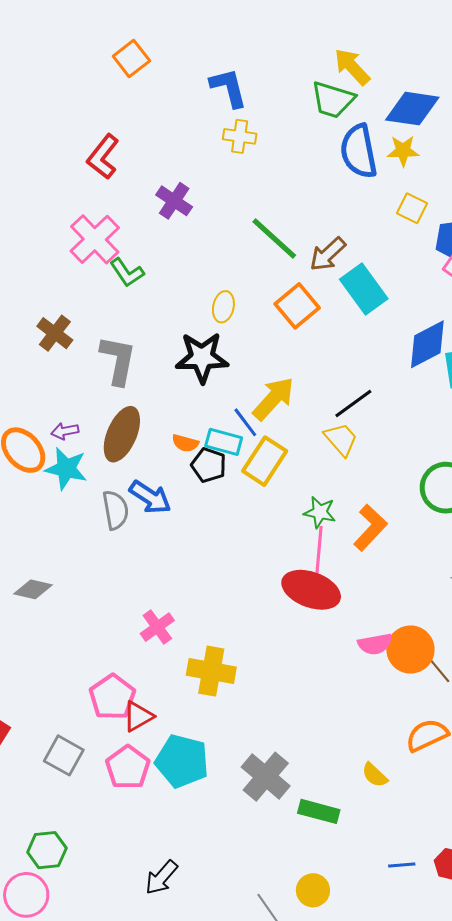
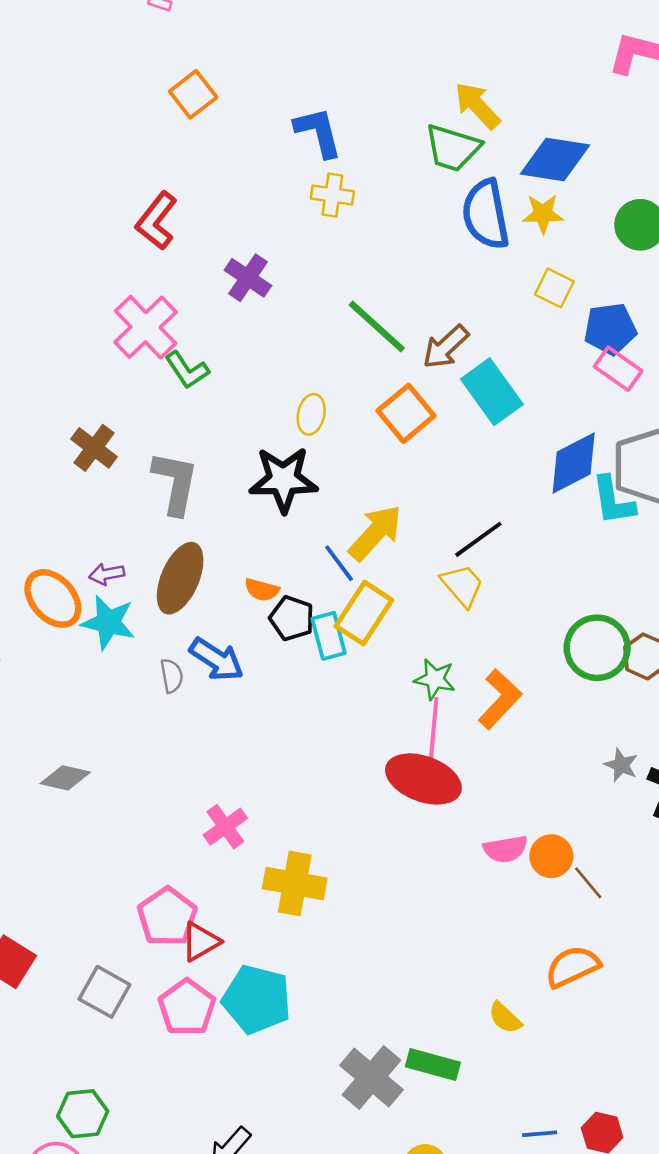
cyan rectangle: (224, 442) -> (329, 636), moved, turned 60
gray semicircle: (115, 510) -> (172, 676), size x0.7
orange circle: (410, 650) -> (551, 856), size x0.7
gray cross: (266, 777) -> (371, 1077), moved

